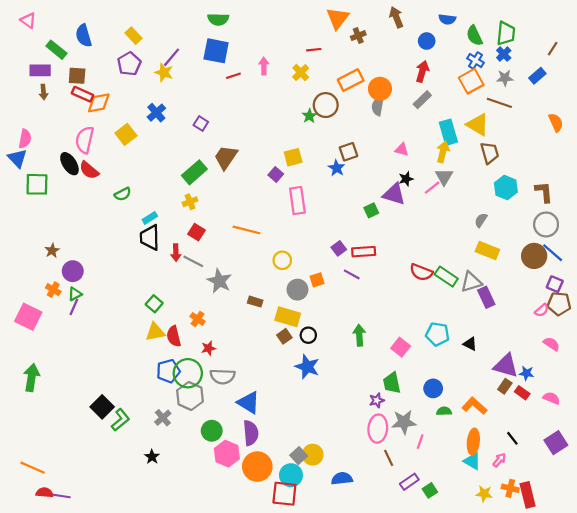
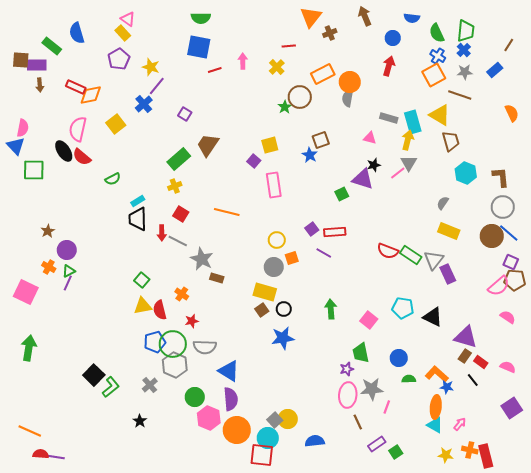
pink triangle: (28, 20) -> (128, 19), moved
purple line: (172, 57) -> (157, 86), moved
brown square: (77, 76) -> (21, 60), moved
gray rectangle: (422, 100) -> (389, 118), moved, turned 60
yellow circle: (282, 260) -> (277, 240), moved
gray triangle: (471, 282) -> (434, 260), turned -35
brown rectangle: (255, 302) -> (217, 278), moved
pink semicircle: (542, 310) -> (499, 286), size x1.6
black triangle: (470, 344) -> (433, 317), size x1.5
blue star: (307, 367) -> (283, 338), turned -30
blue star: (527, 373) -> (447, 387), moved
black line: (512, 438) -> (473, 380), moved

